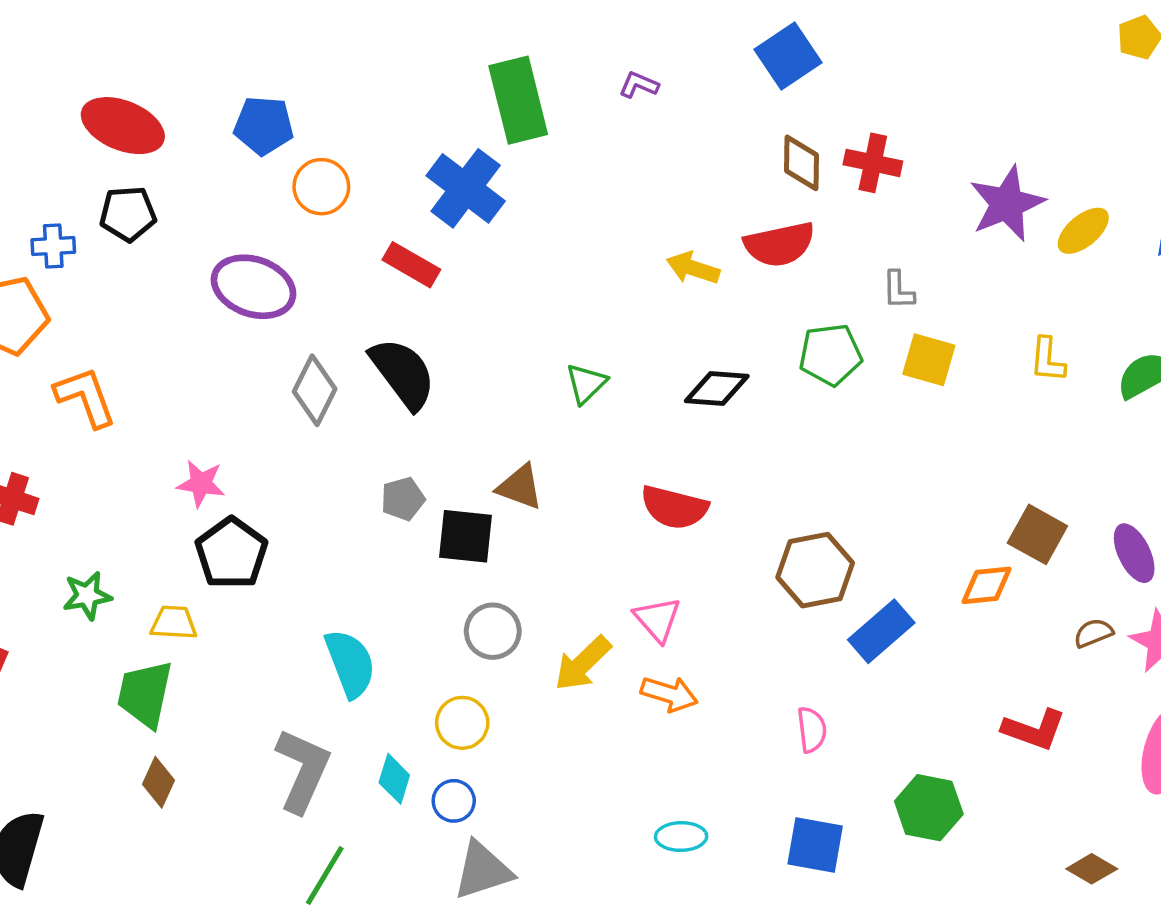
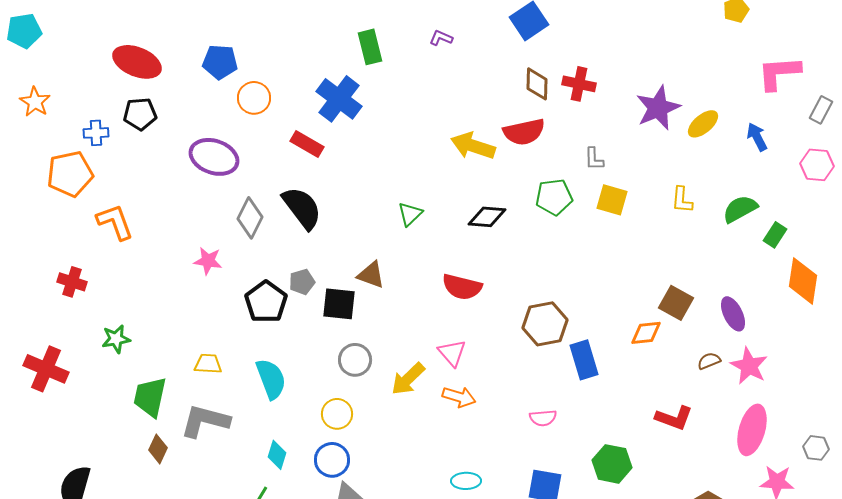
green rectangle: (518, 100) -> (370, 47), size x0.7
yellow arrow: (693, 268) -> (473, 146), size x1.4
pink star: (201, 484) -> (208, 261), moved
black pentagon: (231, 553) -> (266, 302), moved
yellow trapezoid: (174, 623) -> (208, 364), moved
blue rectangle: (881, 631) -> (584, 360), turned -66
pink semicircle: (812, 730) -> (543, 418), turned 92
gray L-shape: (303, 770) -> (205, 421), moved, turned -99
cyan diamond: (394, 779) -> (277, 455), moved
blue circle: (454, 801) -> (332, 460), size x1.4

